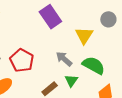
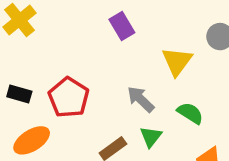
purple rectangle: (50, 17) -> (122, 26), size x0.7
green semicircle: (94, 65) -> (190, 113), size x0.7

